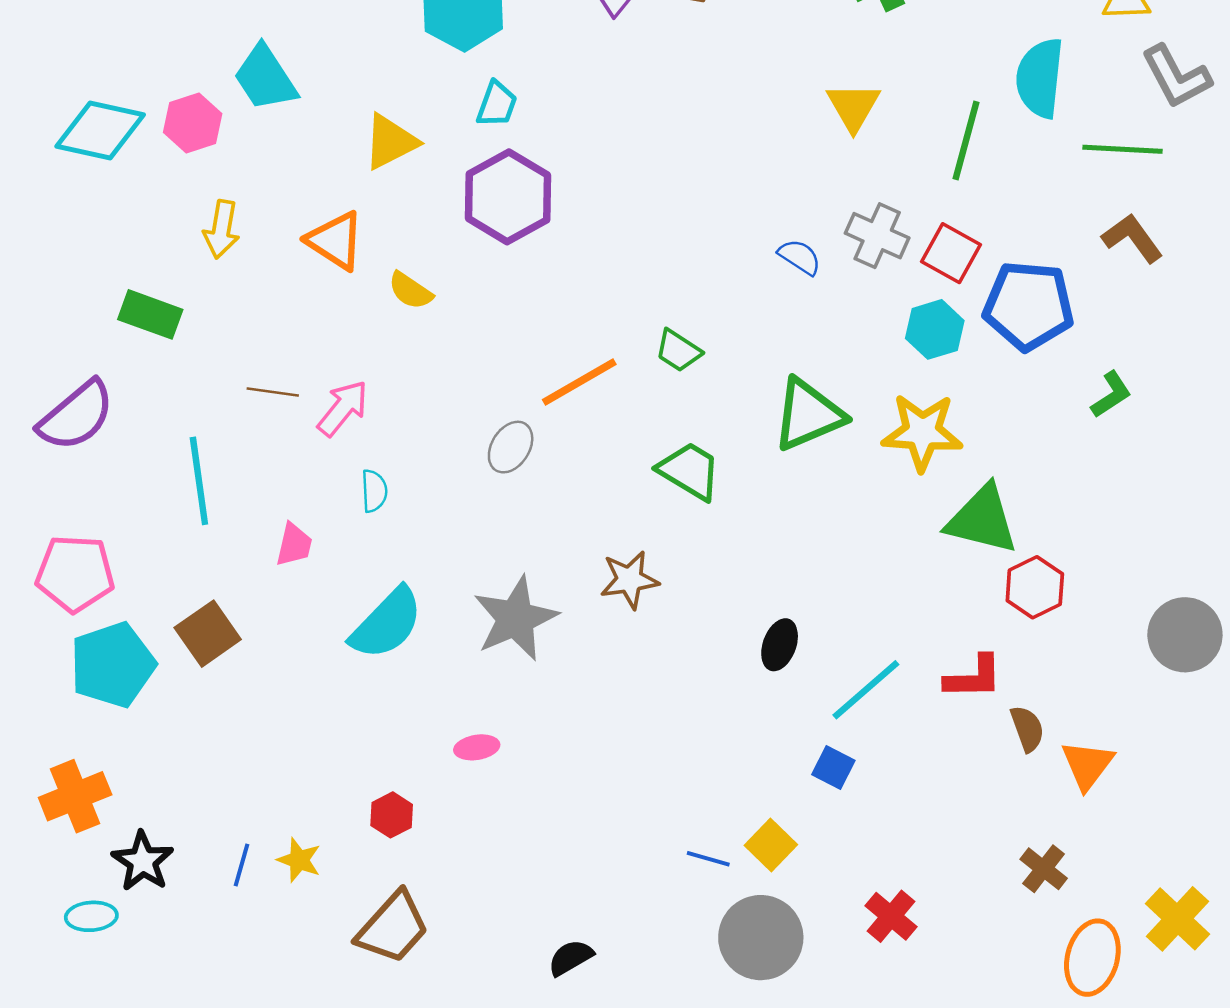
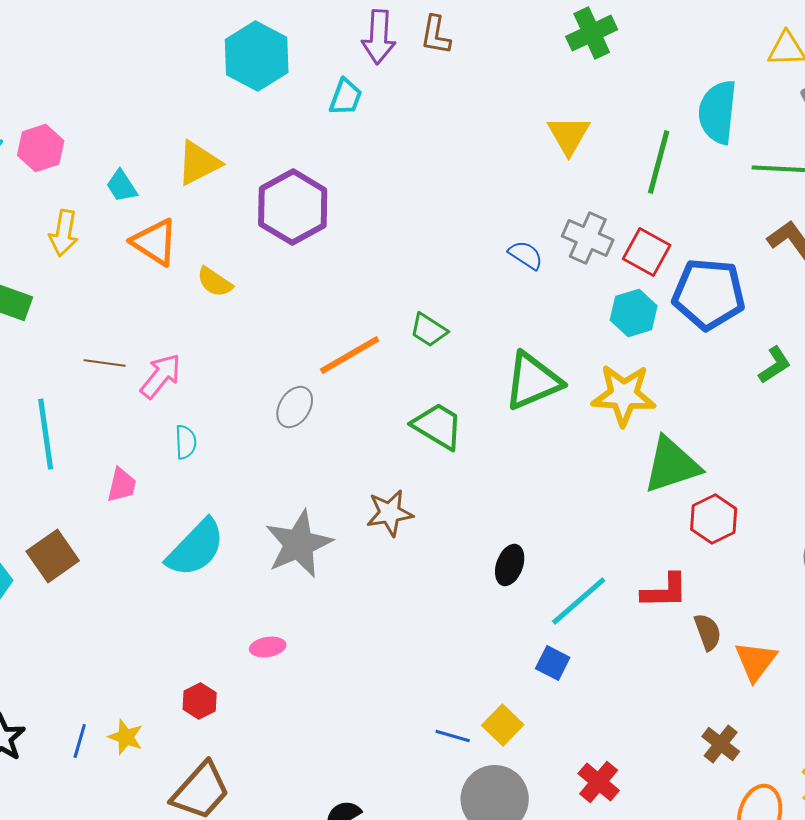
cyan trapezoid: (265, 78) -> (122, 186), moved, size x0.6
cyan trapezoid: (497, 104) -> (346, 97), moved
green triangle: (982, 520) -> (672, 465), turned -32

